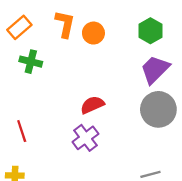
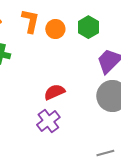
green hexagon: (150, 31) -> (88, 27), moved

